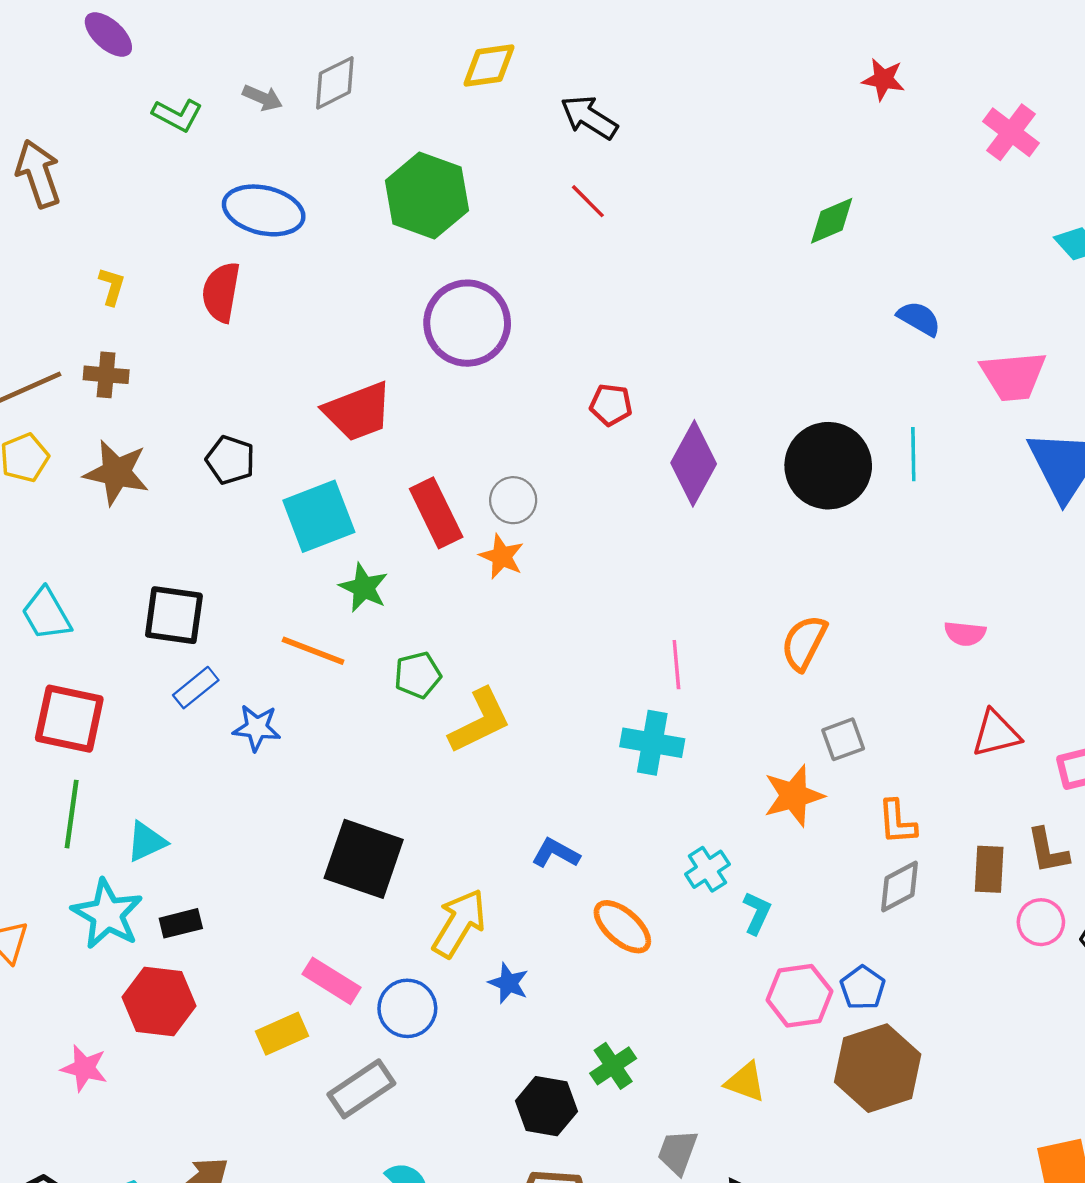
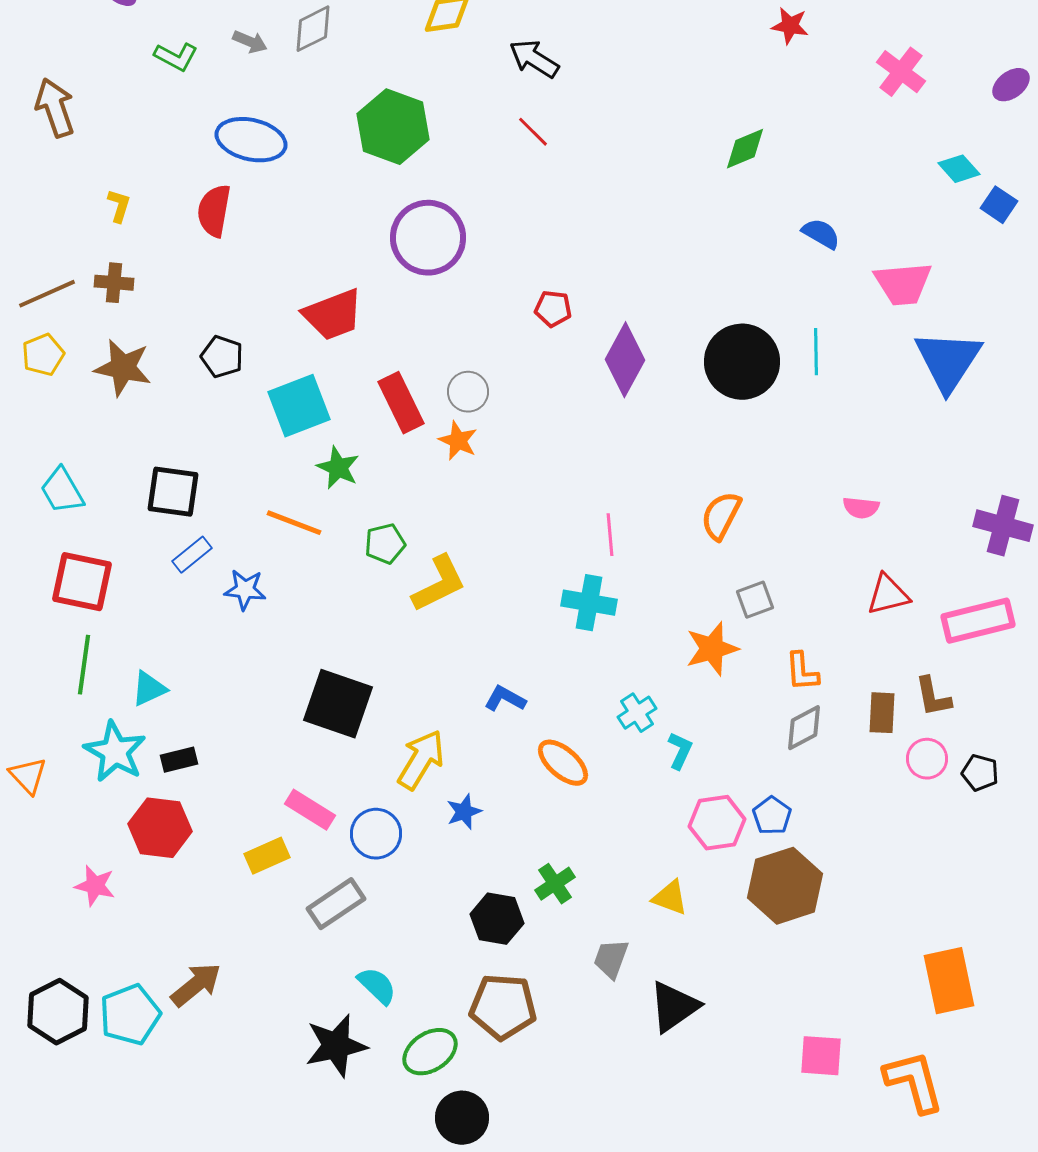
blue star: (509, 983) -> (464, 812), turned 30

